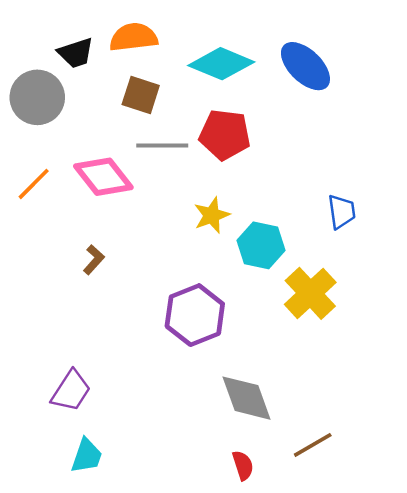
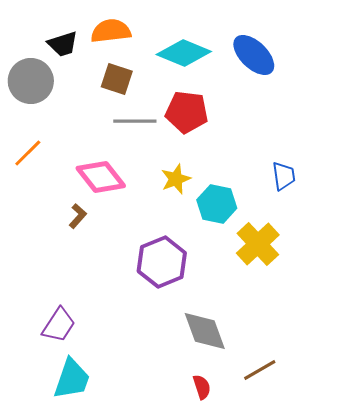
pink diamond: (103, 177) -> (101, 177), moved
cyan trapezoid: (87, 456) -> (72, 379), size x1.4

